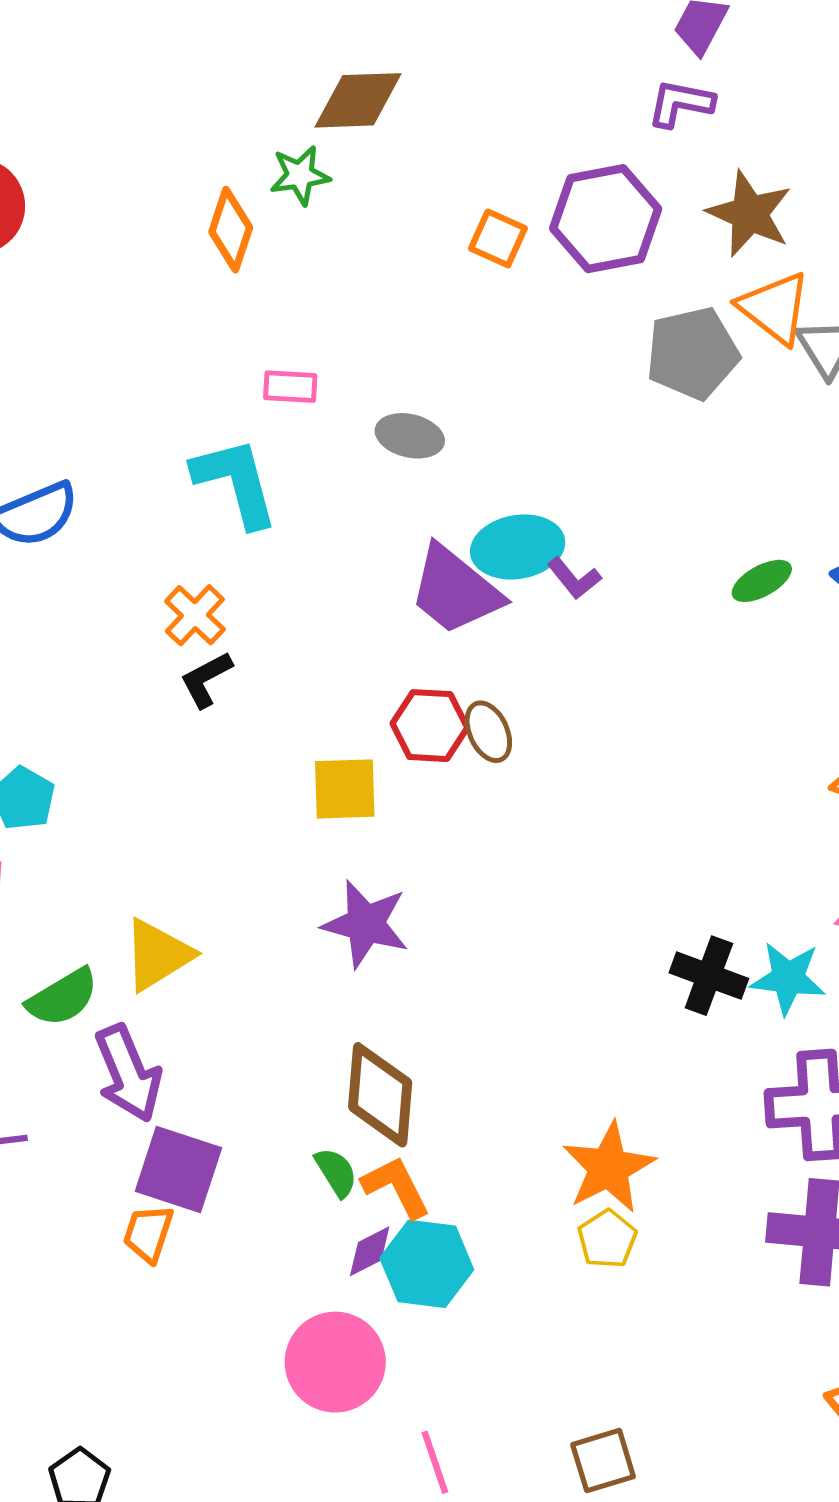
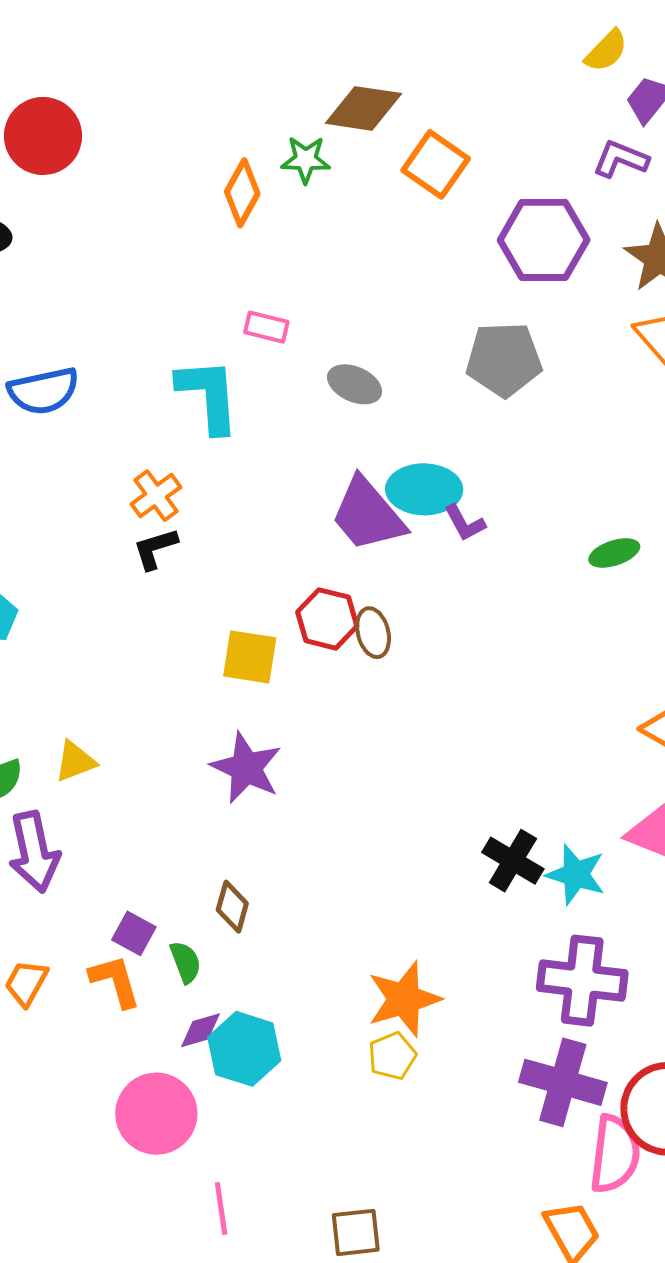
orange square: (498, 238) -> (436, 164), moved, size x1.4
gray pentagon: (693, 353) -> (504, 359), moved
yellow triangle: (158, 955) -> (75, 761), size x0.7
brown diamond: (380, 1095) -> (232, 907), size x0.6
purple square: (178, 1170) -> (134, 933), moved, size x0.6
orange L-shape: (396, 1187) -> (115, 981), moved

